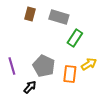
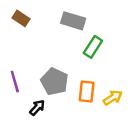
brown rectangle: (30, 14) -> (21, 18), moved, turned -72
yellow arrow: (89, 64) -> (113, 98), moved

